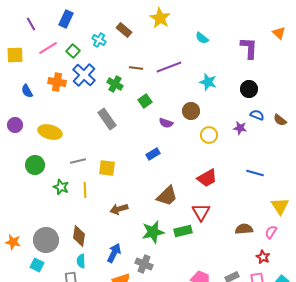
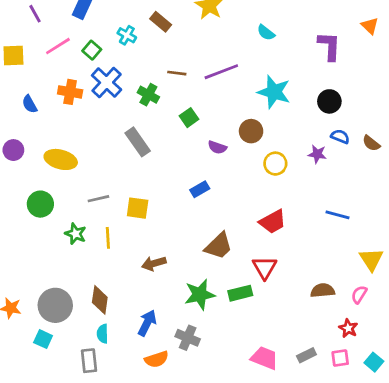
cyan star: (208, 82) -> (274, 92), size x1.4

